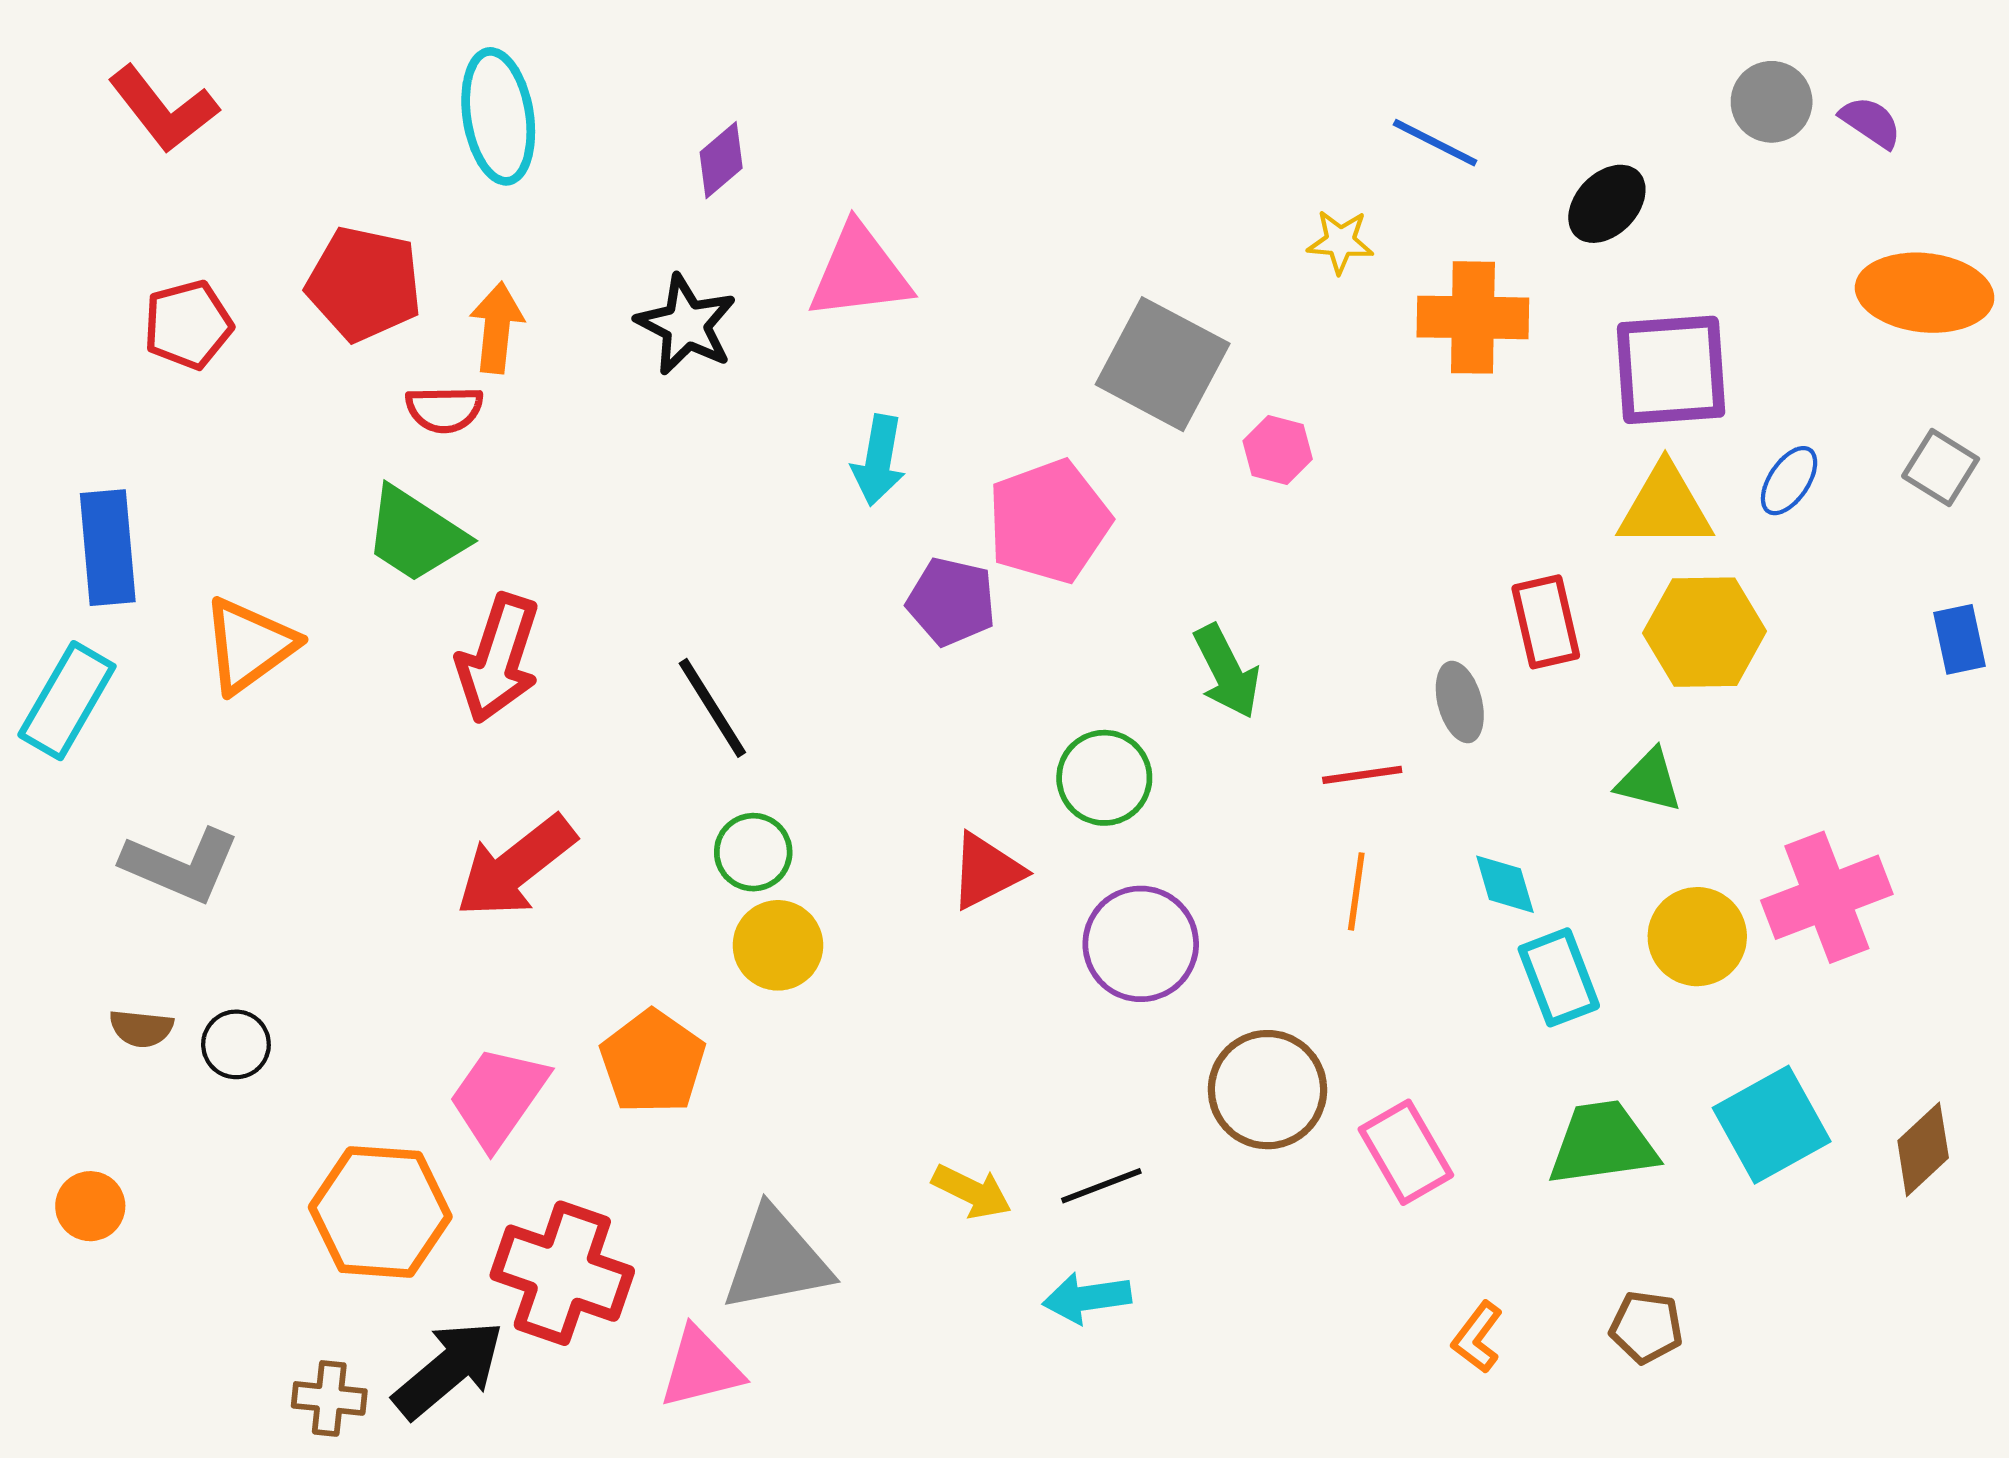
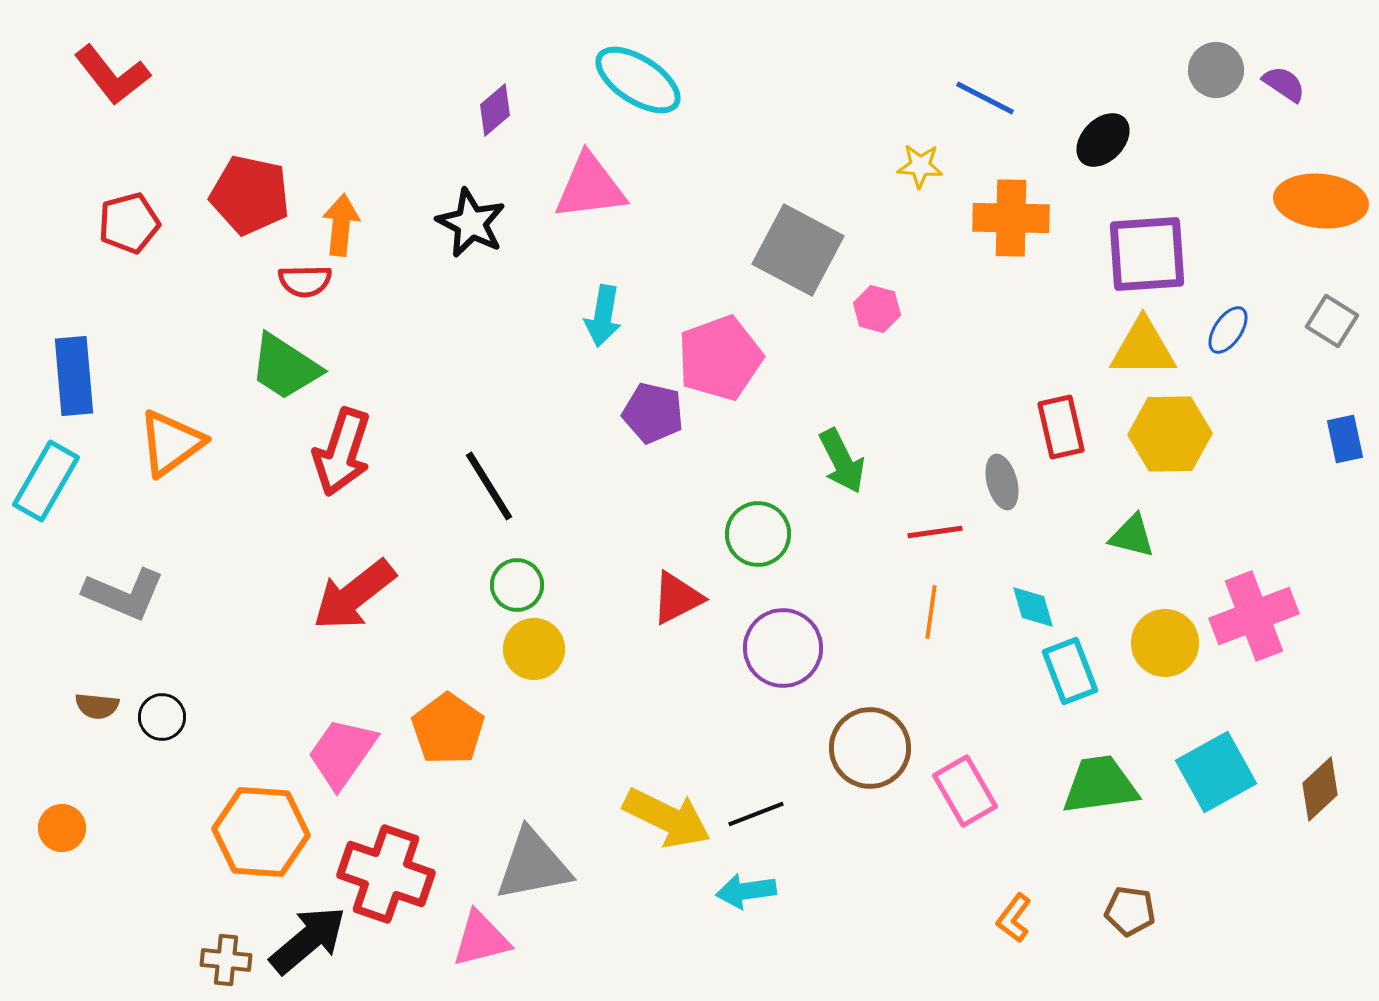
cyan ellipse: (498, 116) -> (638, 80), moved, turned -48
yellow arrow: (972, 1192) -> (667, 818), size x1.6

